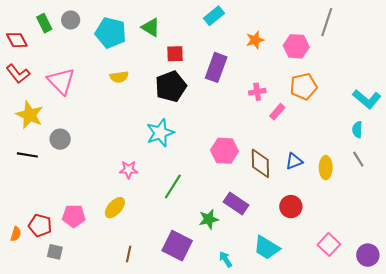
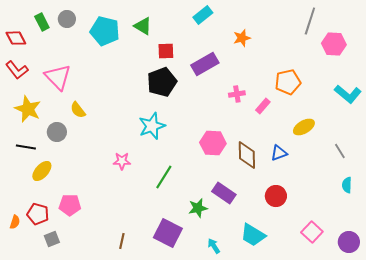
pink hexagon: (296, 46) -> (334, 44), moved
purple rectangle: (216, 67) -> (205, 64), turned 40
yellow semicircle: (119, 77) -> (78, 110), moved, turned 60
pink cross: (257, 92) -> (237, 94), moved
cyan semicircle: (357, 130) -> (347, 185), moved
yellow ellipse: (326, 168) -> (304, 127), moved, turned 60
yellow ellipse: (115, 208) -> (42, 171), moved
gray square: (55, 252) -> (52, 239), turned -35

